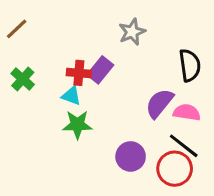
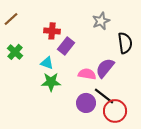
gray star: (132, 32) -> (101, 21), moved
red cross: (79, 73) -> (52, 31), moved
pink semicircle: (187, 112) -> (87, 74), moved
black line: (184, 146) -> (104, 96), moved

